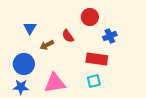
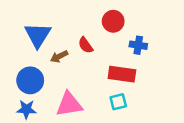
blue triangle: (30, 28) -> (38, 35), size x1.6
blue cross: (110, 36) -> (138, 45), turned 32

